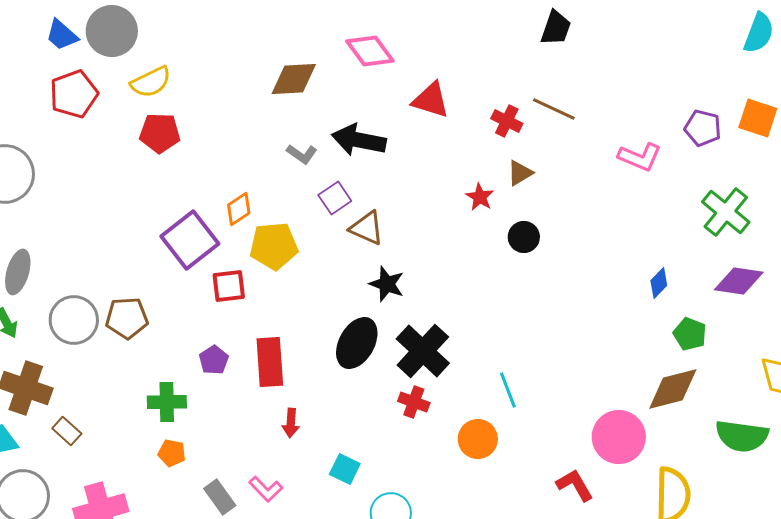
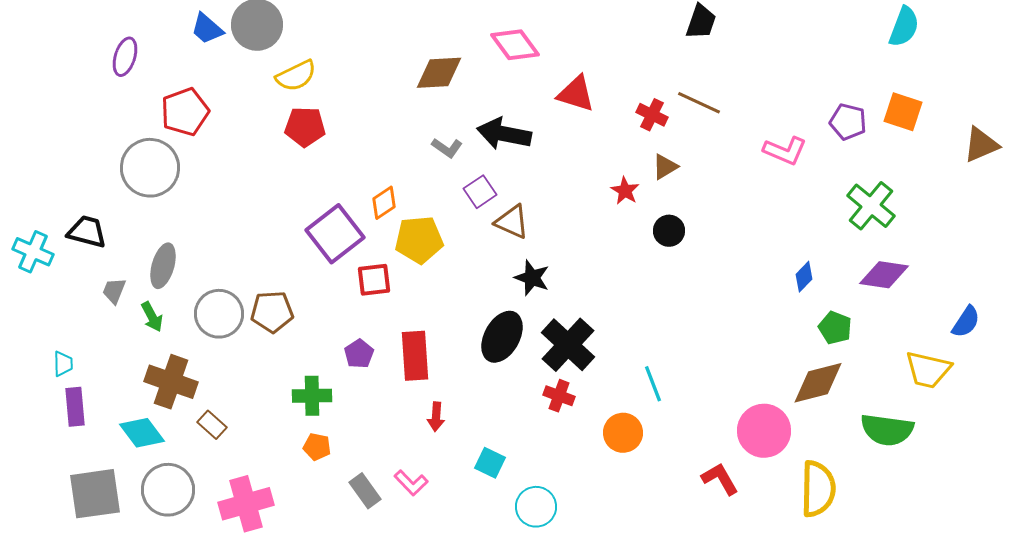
red pentagon: (74, 94) -> (185, 112), moved

